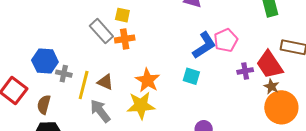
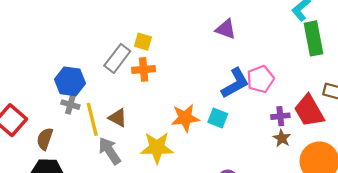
gray rectangle: (101, 31) -> (117, 58), turned 75
blue hexagon: (45, 61) -> (70, 81), moved
orange star: (147, 80) -> (185, 118), moved, turned 30
yellow line: (84, 85) -> (92, 119), turned -32
brown star: (271, 87) -> (282, 138), moved

